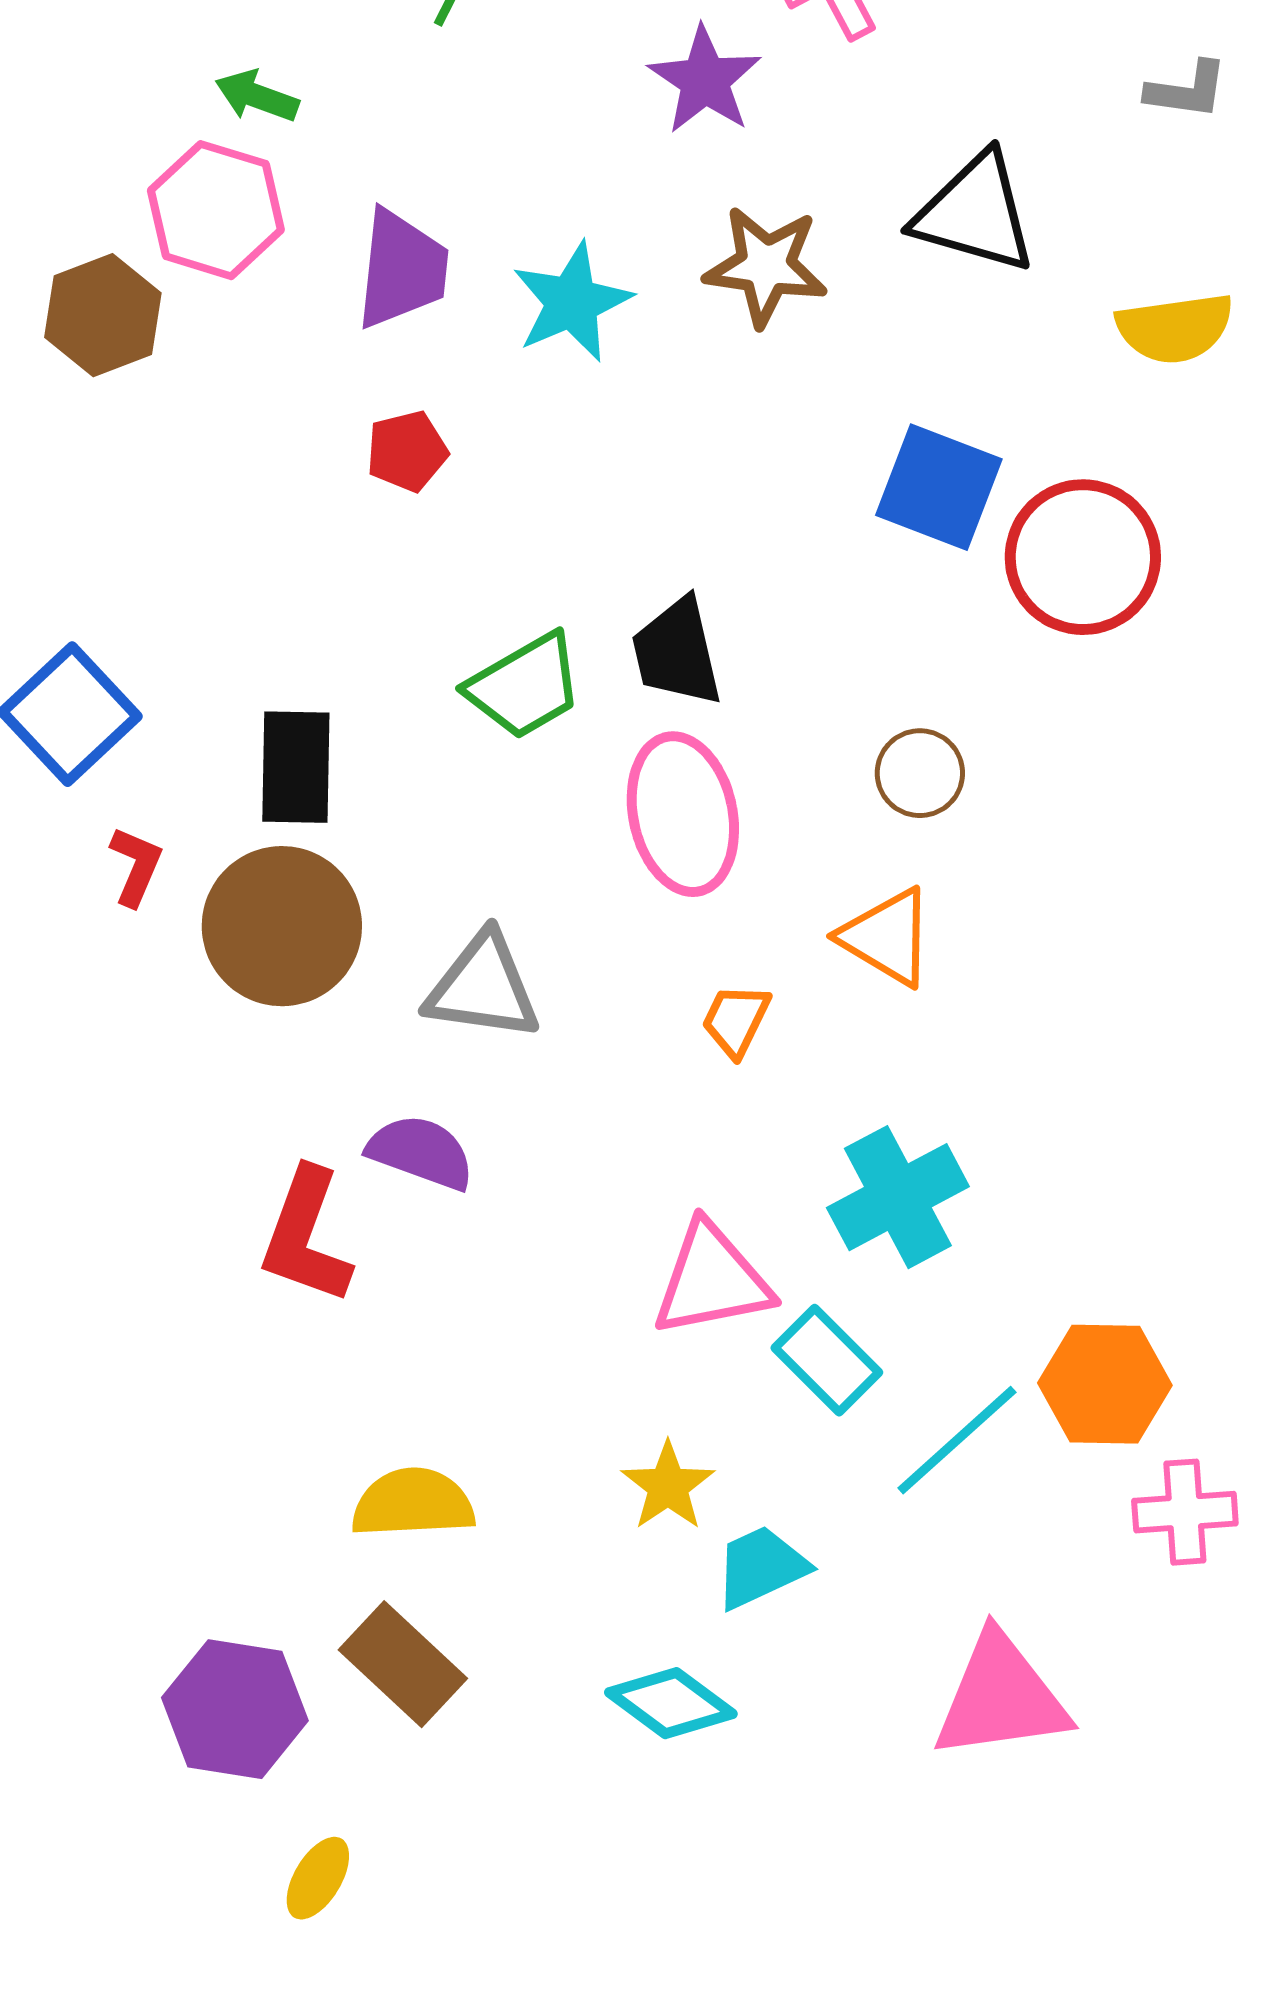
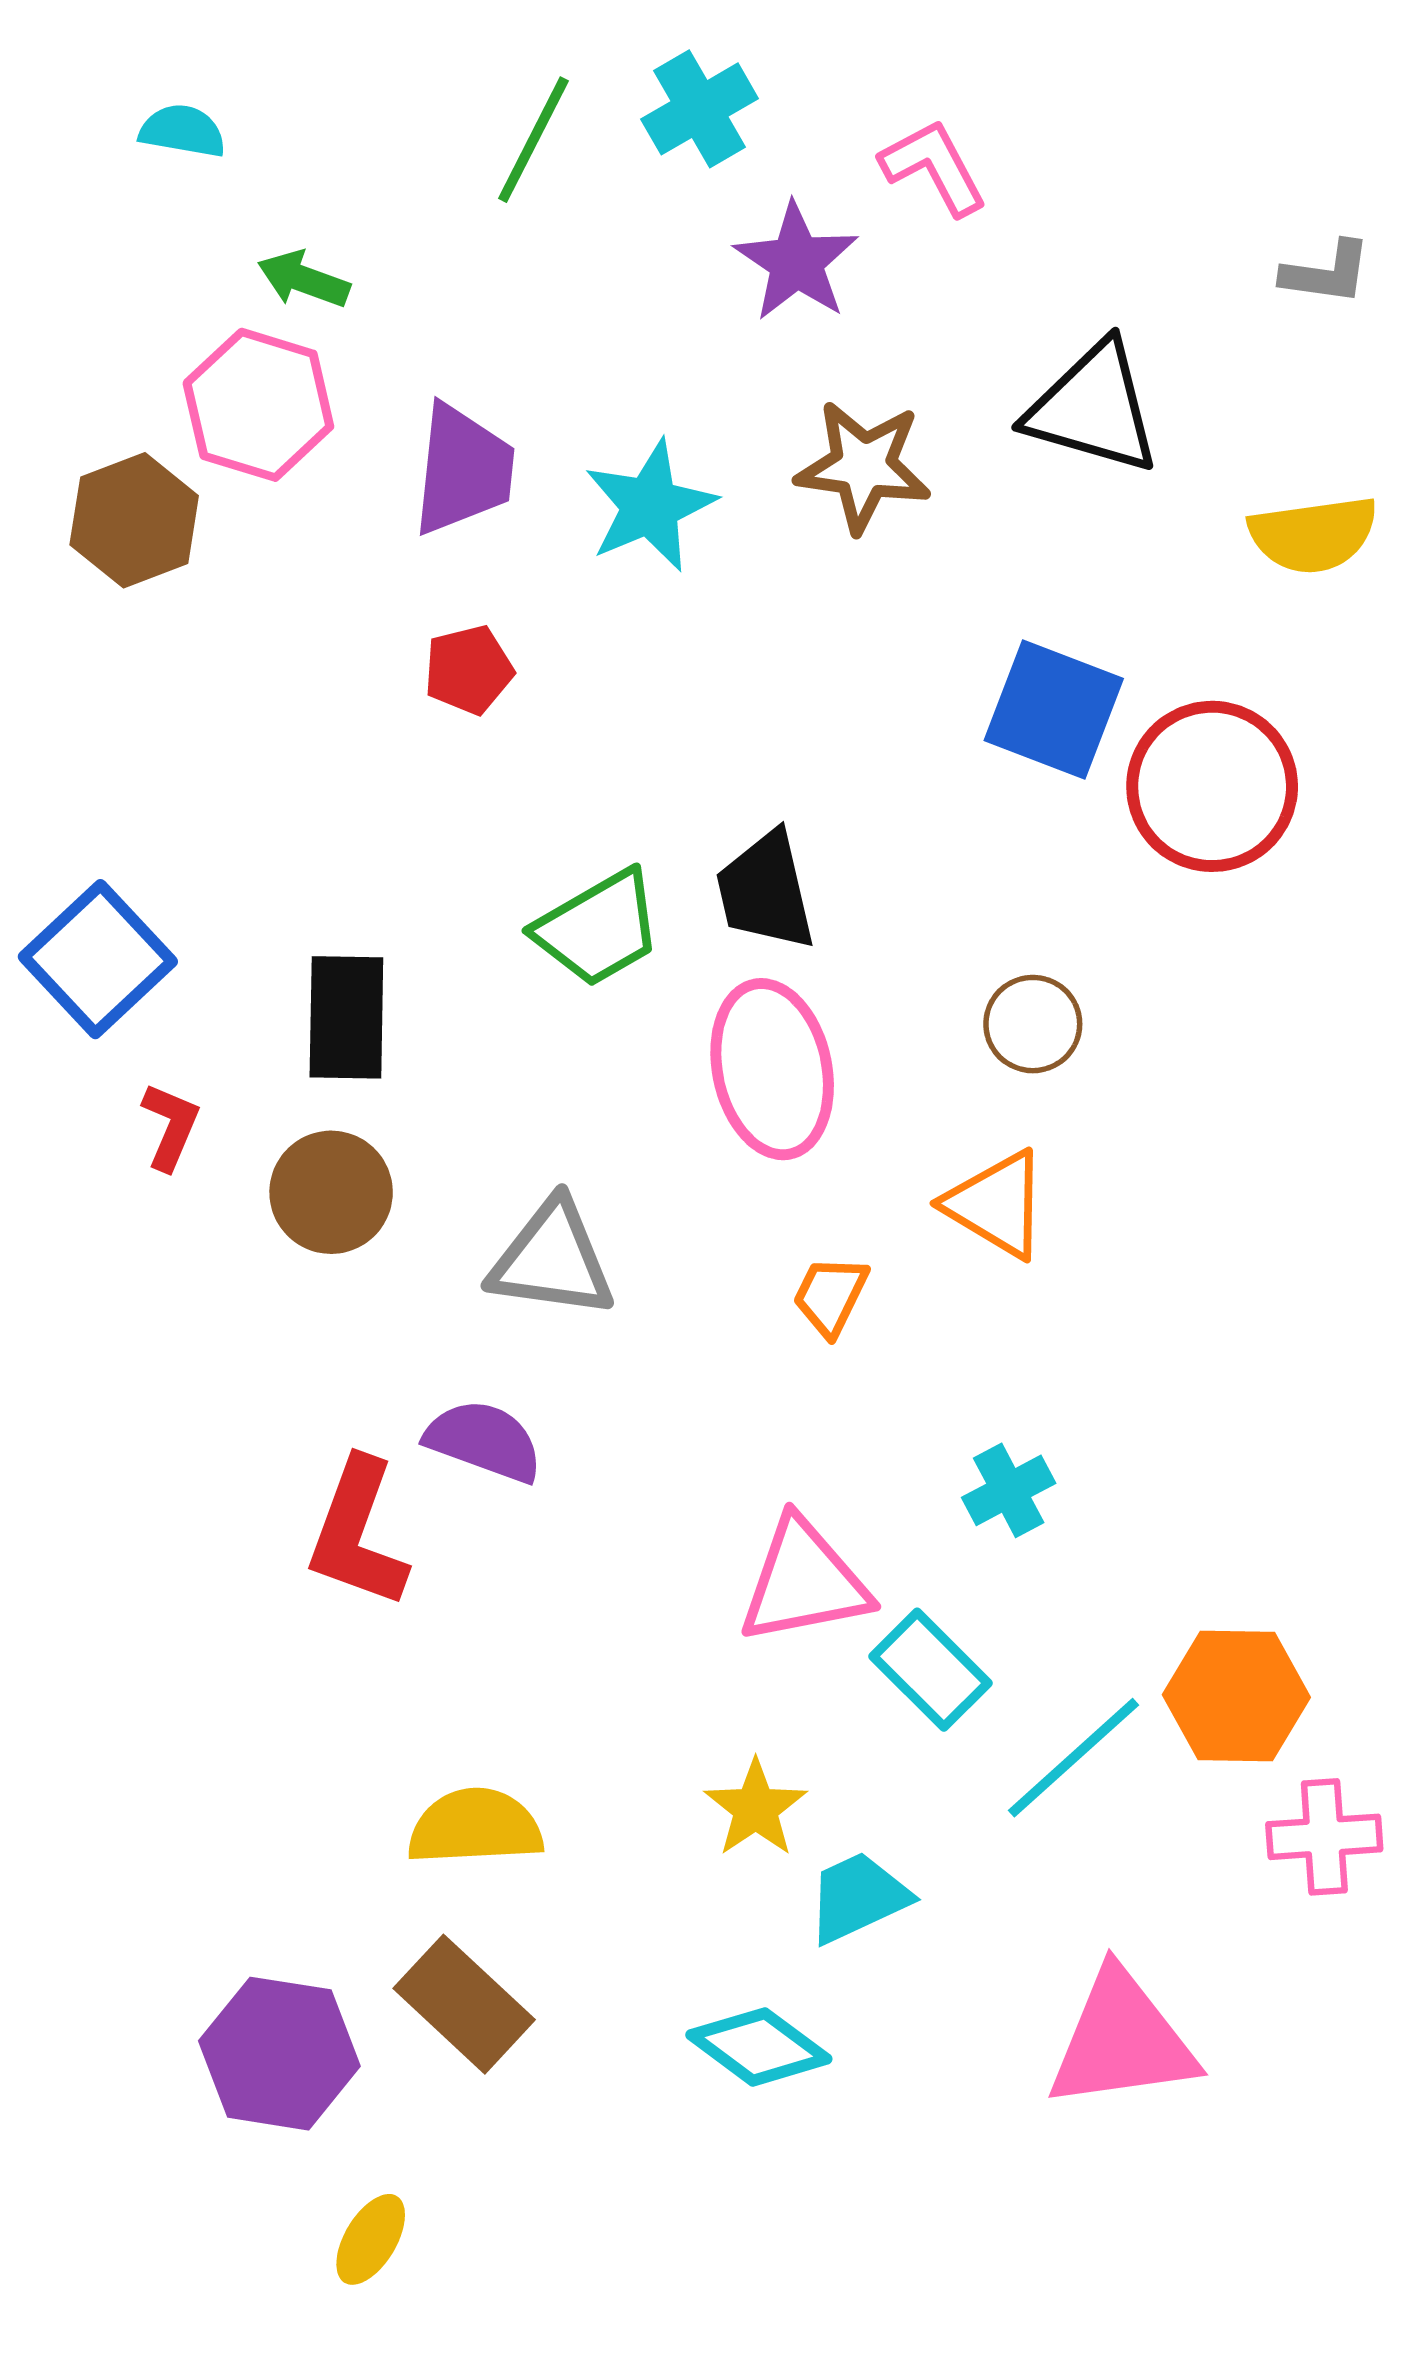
brown circle: (282, 926) -> (331, 1192), size x0.7
cyan cross: (898, 1197) -> (1009, 1490), size x0.6

